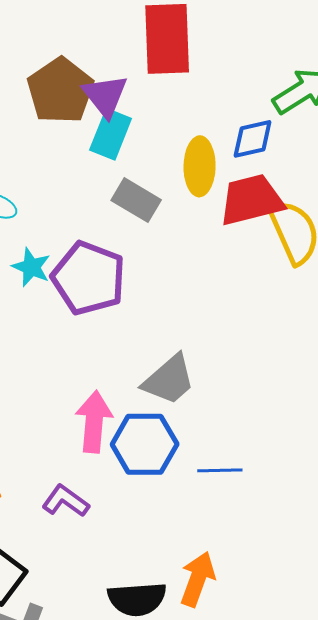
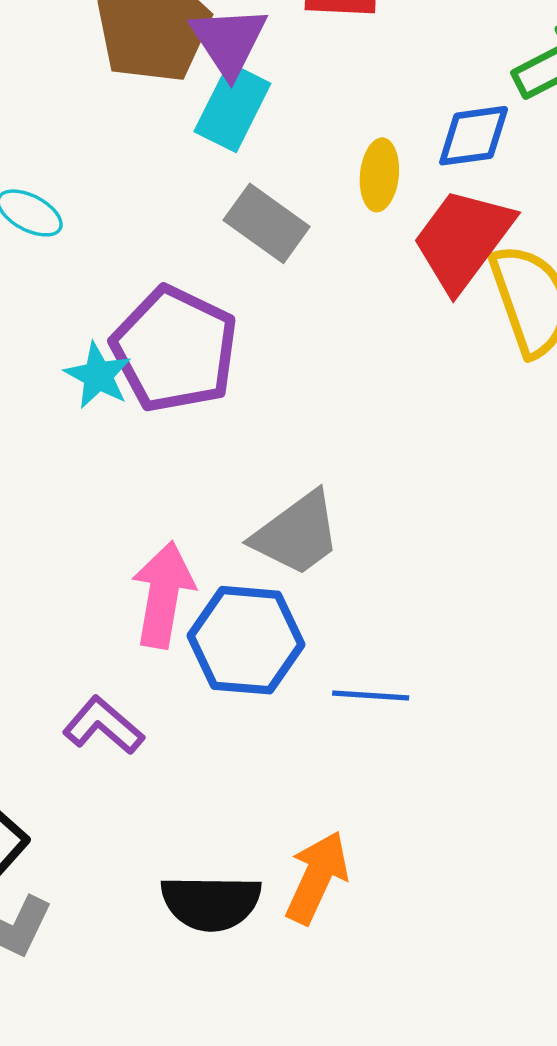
yellow ellipse: (200, 166) -> (379, 175), size x0.7
red trapezoid: (251, 200) -> (463, 240), turned -44
cyan star: (31, 267) -> (98, 376), moved

